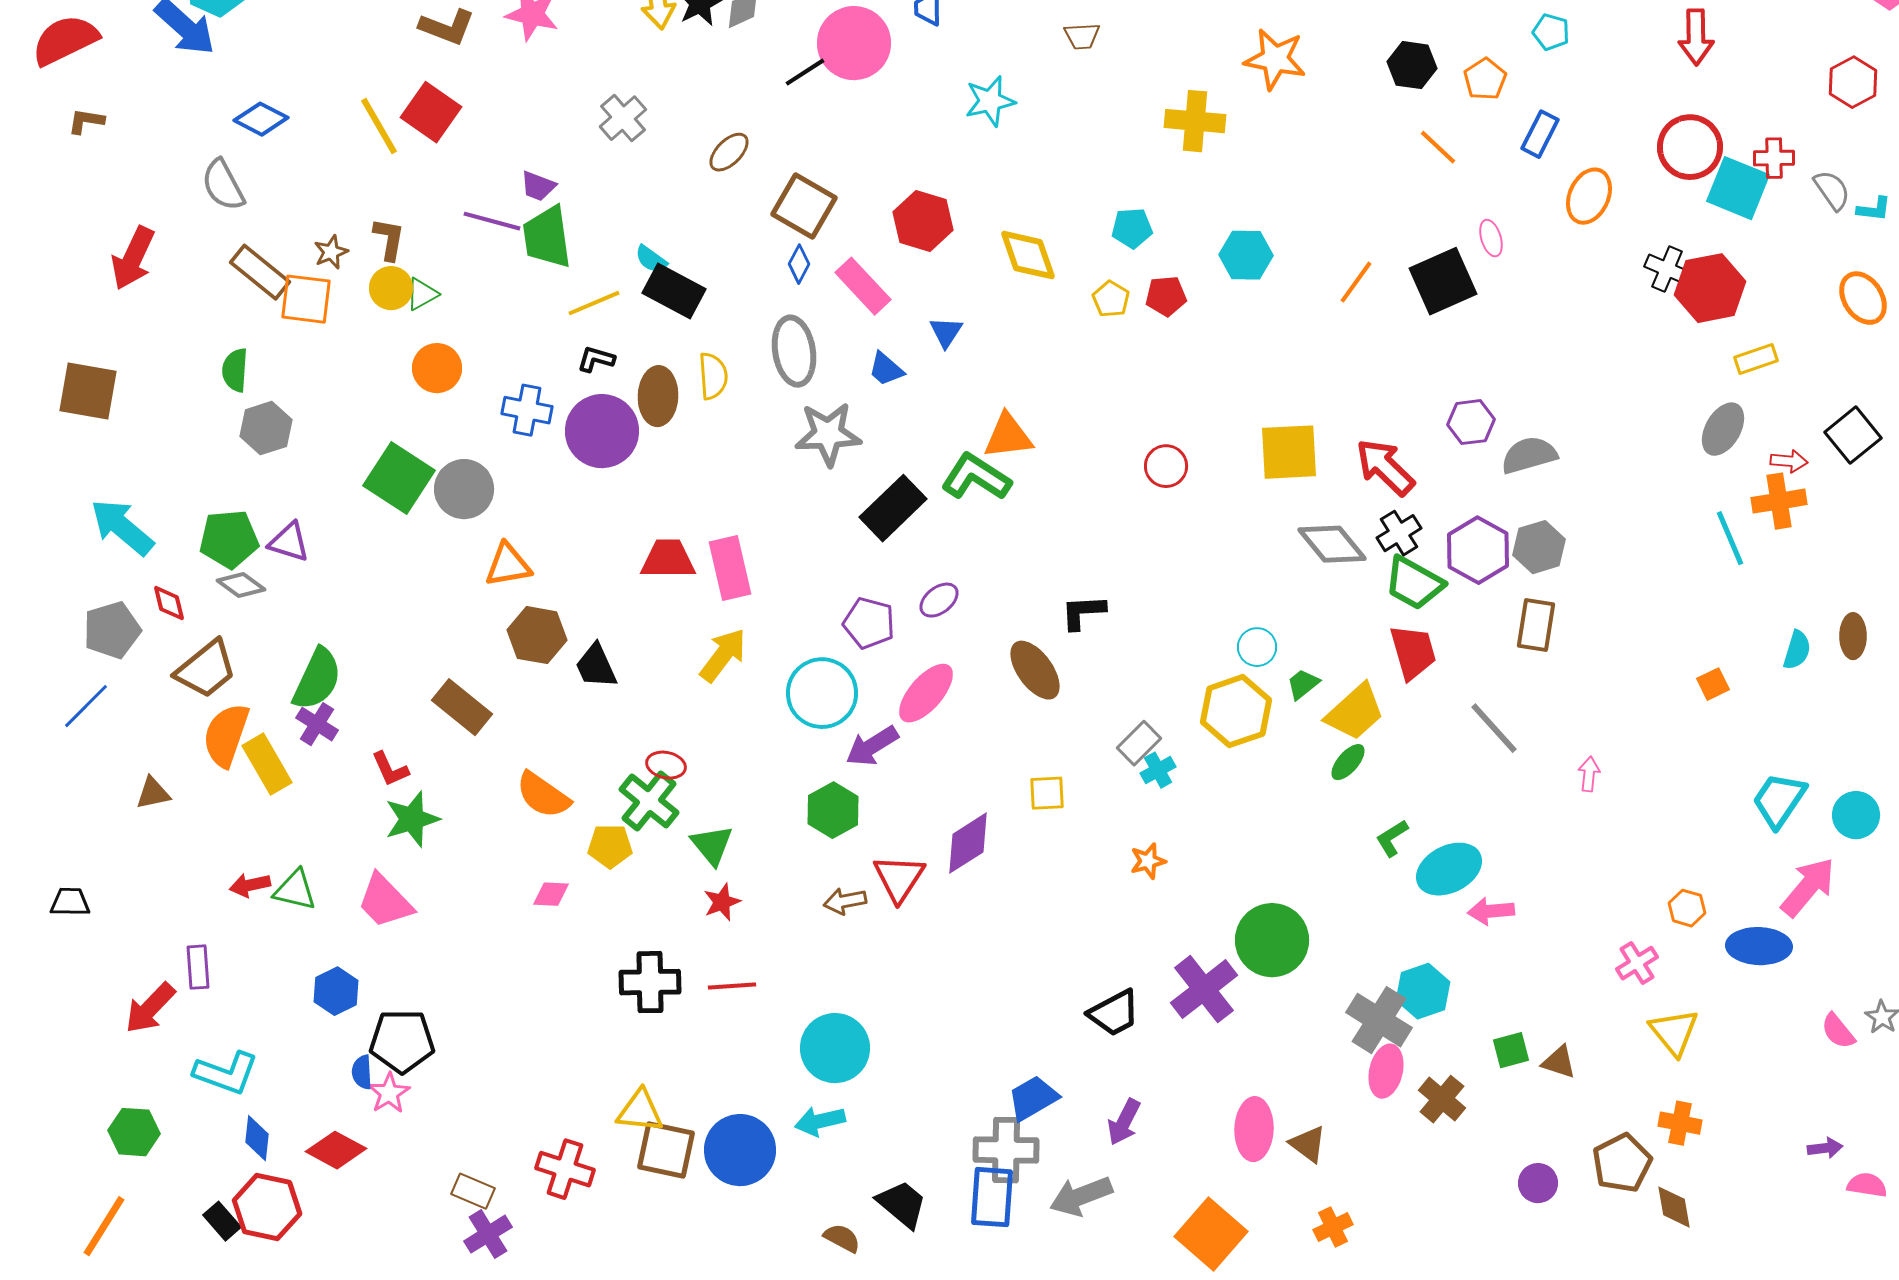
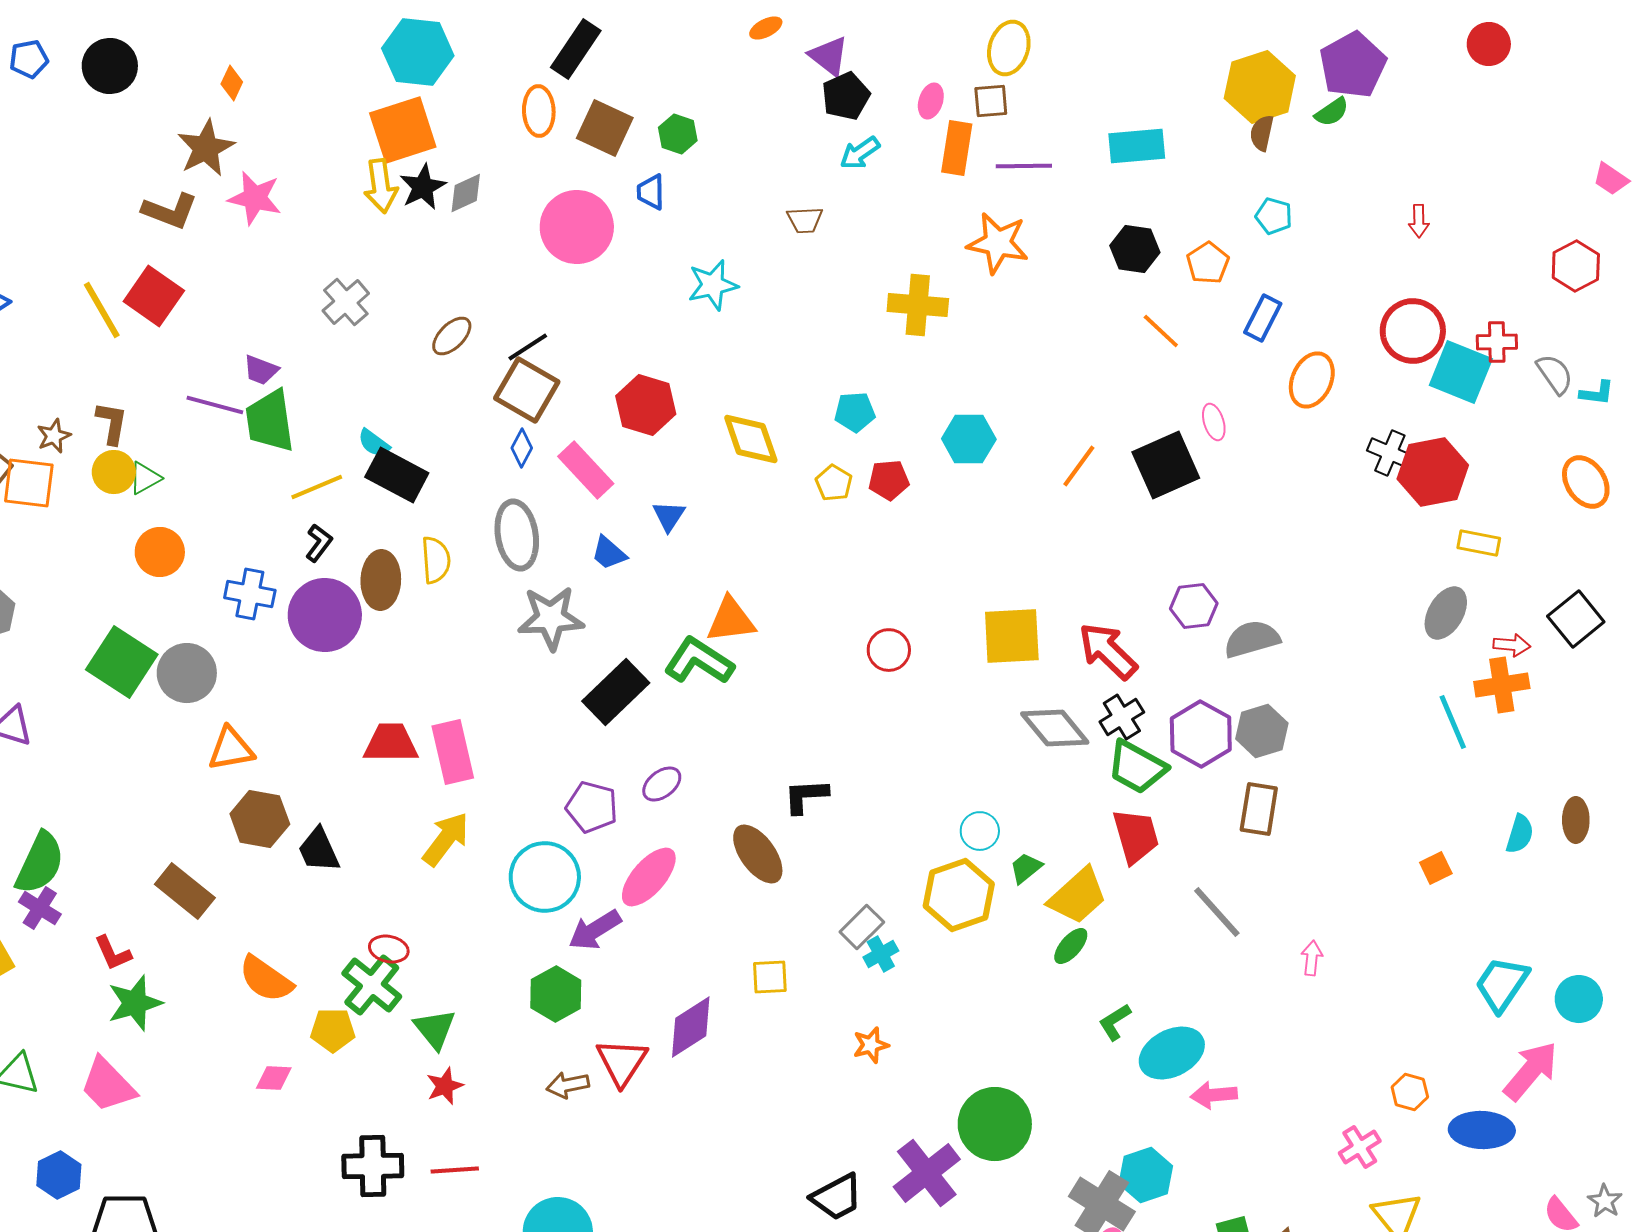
red arrow: (1696, 37) -> (1419, 221), size x0.6
black line: (805, 72) -> (528, 347), moved
black L-shape: (596, 359) -> (319, 543), turned 111
yellow rectangle: (1756, 359) -> (1479, 543), turned 30

